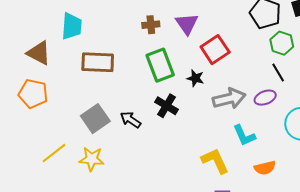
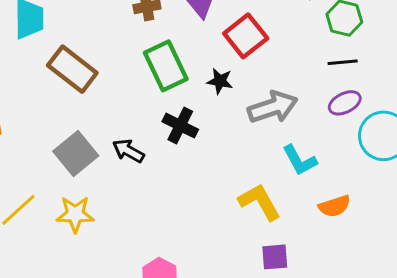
brown rectangle: (98, 62) -> (72, 69), turned 40
black line: (278, 72) -> (343, 62), turned -60
purple ellipse: (265, 98) -> (345, 103), moved

